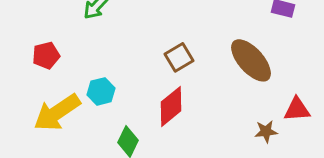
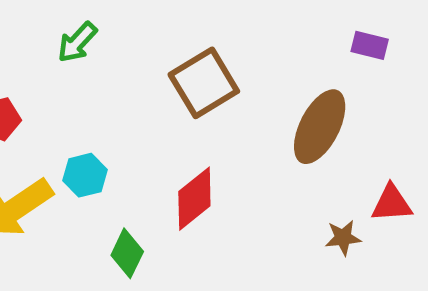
brown square: (179, 57) -> (204, 83), moved, size x1.5
brown ellipse: (251, 60) -> (320, 127), turned 69

